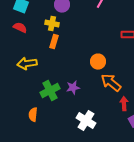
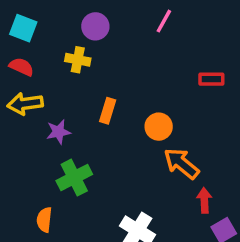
orange rectangle: (54, 42) -> (108, 111), moved
yellow arrow: (27, 64) -> (25, 104), moved
purple star: (73, 88) -> (58, 132), moved

